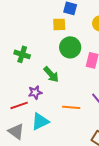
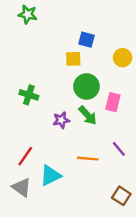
green arrow: (51, 74) -> (88, 115), moved
purple star: (35, 92) -> (61, 120), moved
red line: (19, 105) -> (25, 156), turned -36

